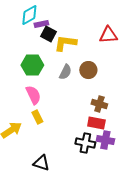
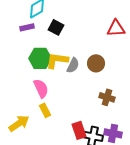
purple rectangle: (41, 24) -> (27, 27), moved
yellow L-shape: (65, 43) -> (57, 60), moved
red rectangle: (96, 123) -> (79, 130), moved, turned 60

